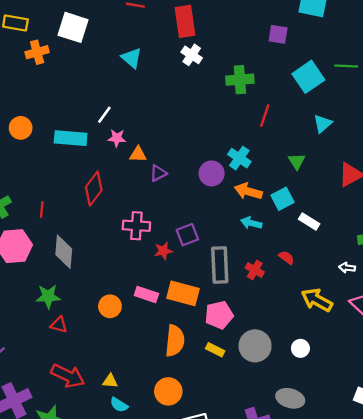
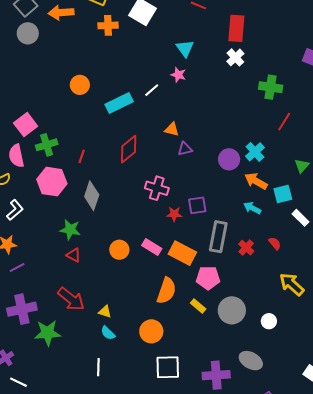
cyan rectangle: (71, 138) -> (119, 103), turned -44
pink star: (117, 138) -> (178, 75), moved

